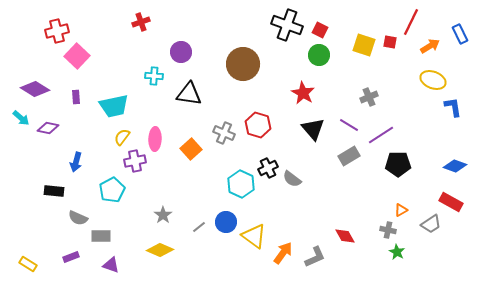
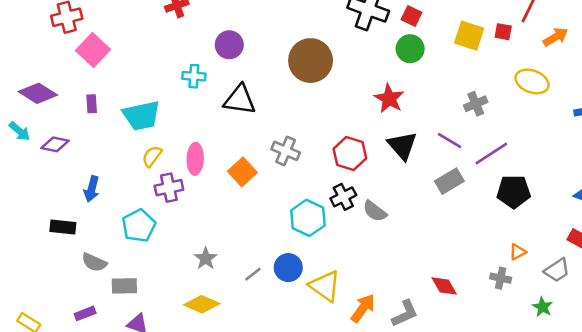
yellow ellipse: (433, 80) -> (532, 81), moved
red hexagon: (258, 125) -> (350, 154), moved
green star: (397, 252) -> (543, 307), moved

